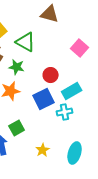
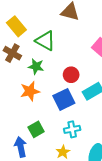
cyan cross: (65, 112) -> (72, 129), moved

